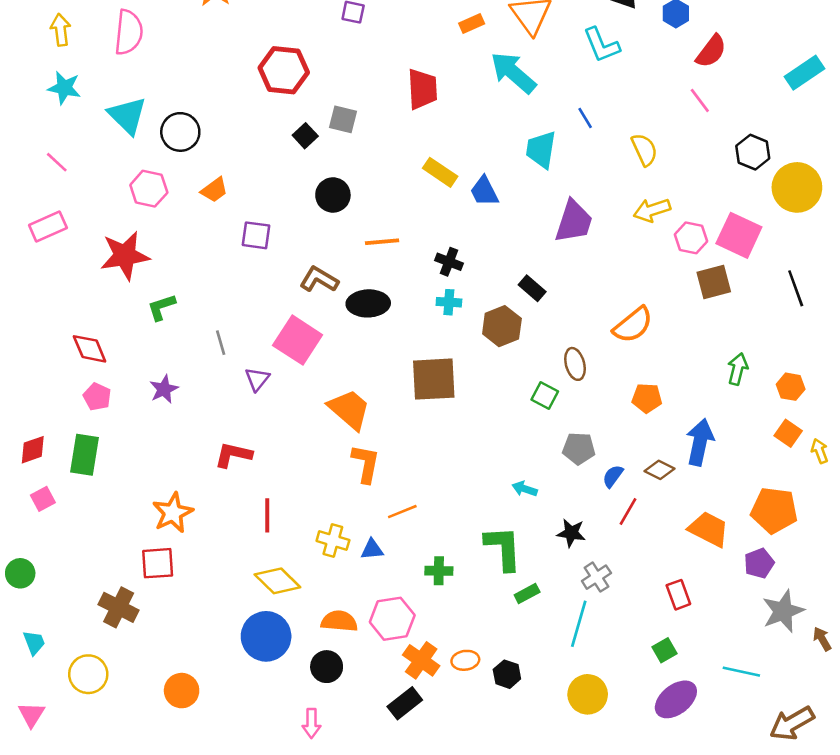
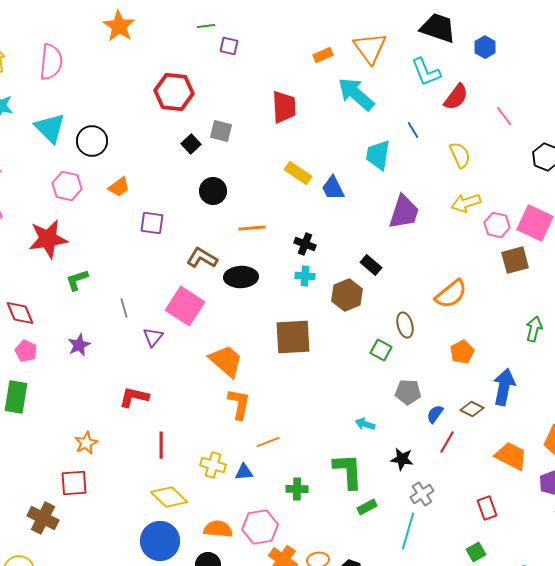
red semicircle: (711, 51) -> (456, 97), moved
orange pentagon: (647, 398) -> (462, 352), turned -30
orange star: (173, 513) -> (86, 443), size x0.7

